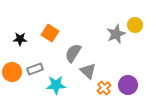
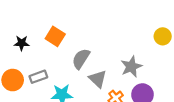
yellow circle: (135, 25) -> (163, 36), moved
gray star: (116, 34) -> (131, 67), moved

